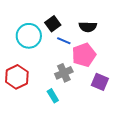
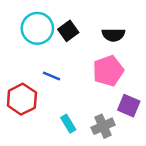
cyan circle: (29, 36) -> (37, 28), moved
blue line: (64, 41) -> (52, 76), moved
gray cross: (64, 73) -> (103, 126), moved

